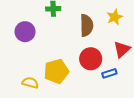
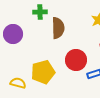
brown semicircle: (87, 25) -> (58, 28), moved

